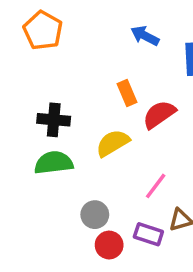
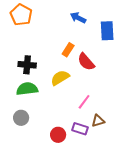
orange rectangle: (127, 93) -> (68, 50), turned 56
red semicircle: (159, 114) -> (86, 62), turned -96
gray circle: (95, 215) -> (21, 118), moved

